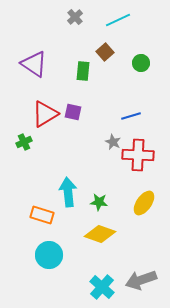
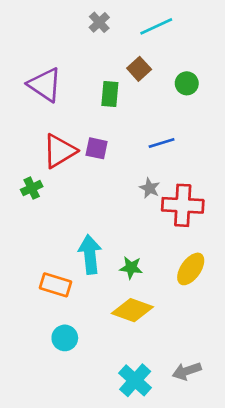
blue line: (131, 116) -> (162, 143), moved
cyan circle: (49, 255) -> (65, 338), size x0.7
gray arrow: (141, 280) -> (187, 371), size x0.7

